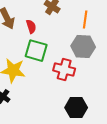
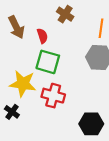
red cross: (64, 70) -> (53, 96), moved

